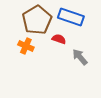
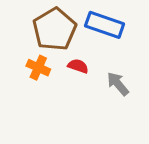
red semicircle: (59, 39) -> (78, 66), moved

